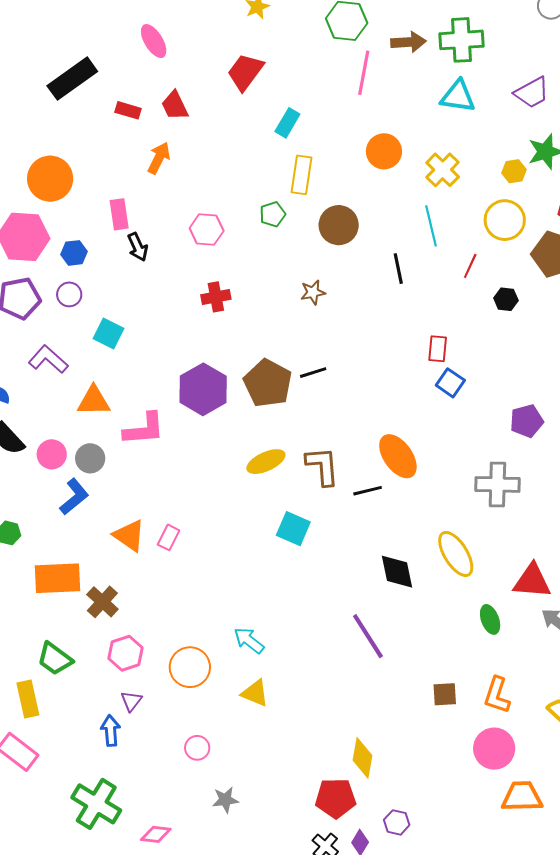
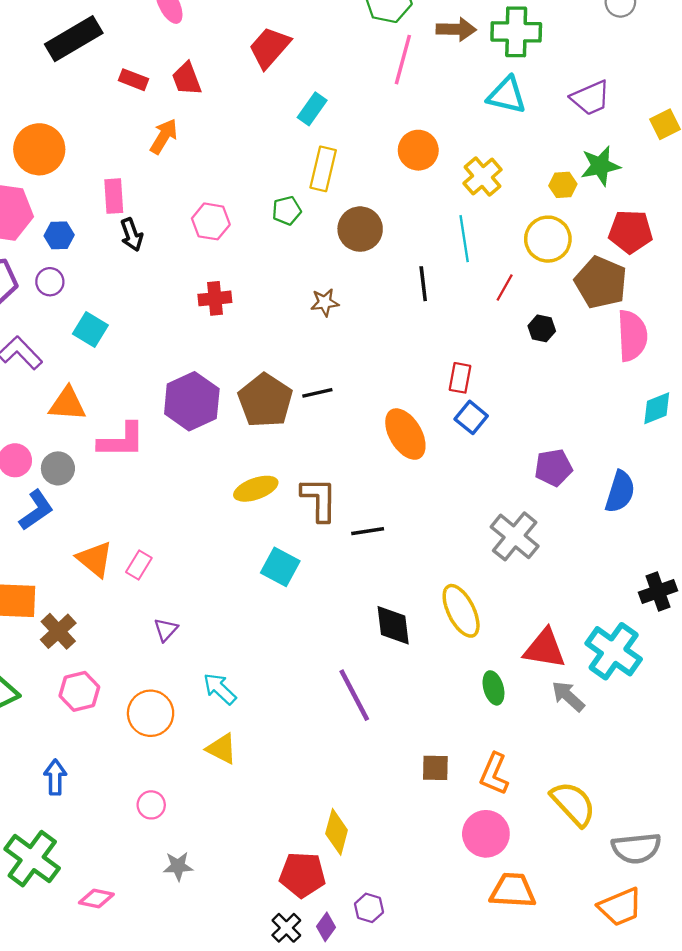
orange ellipse: (398, 456) -> (405, 434), moved
gray cross: (497, 484) -> (515, 536), turned 33
purple triangle: (131, 701) -> (166, 630), moved

